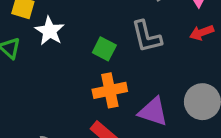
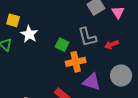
red arrow: (202, 33) -> (112, 45), moved
orange cross: (110, 90) -> (76, 62), moved

